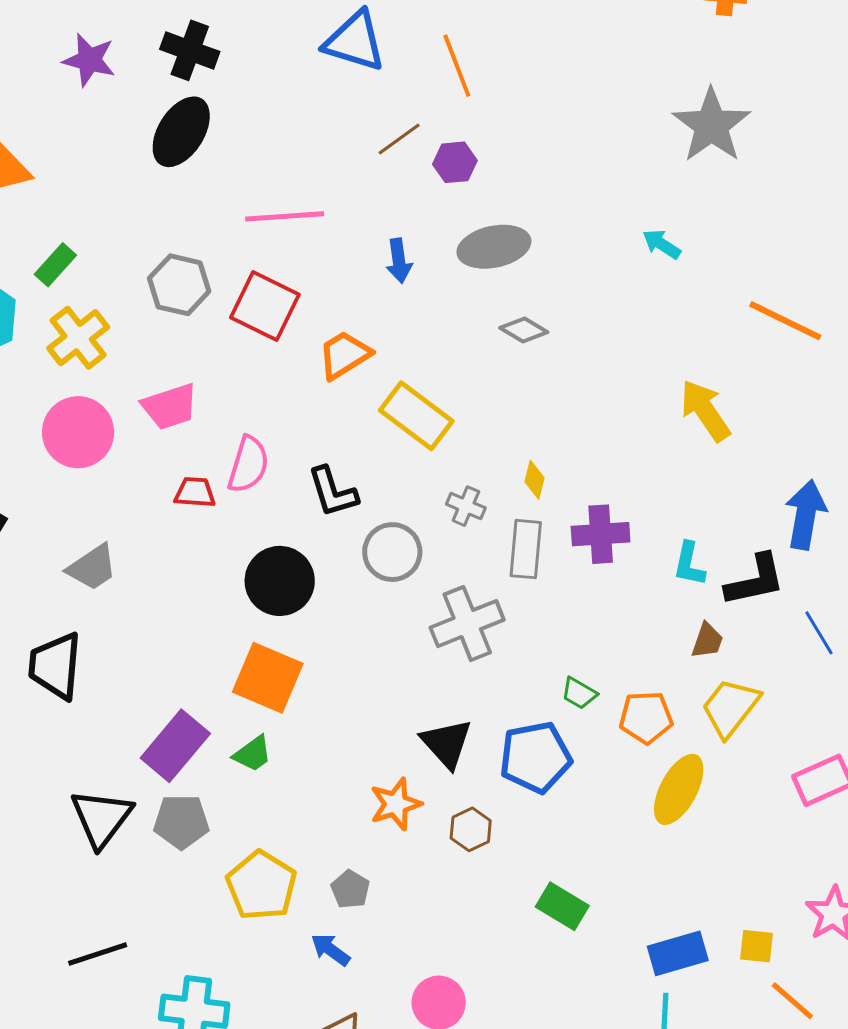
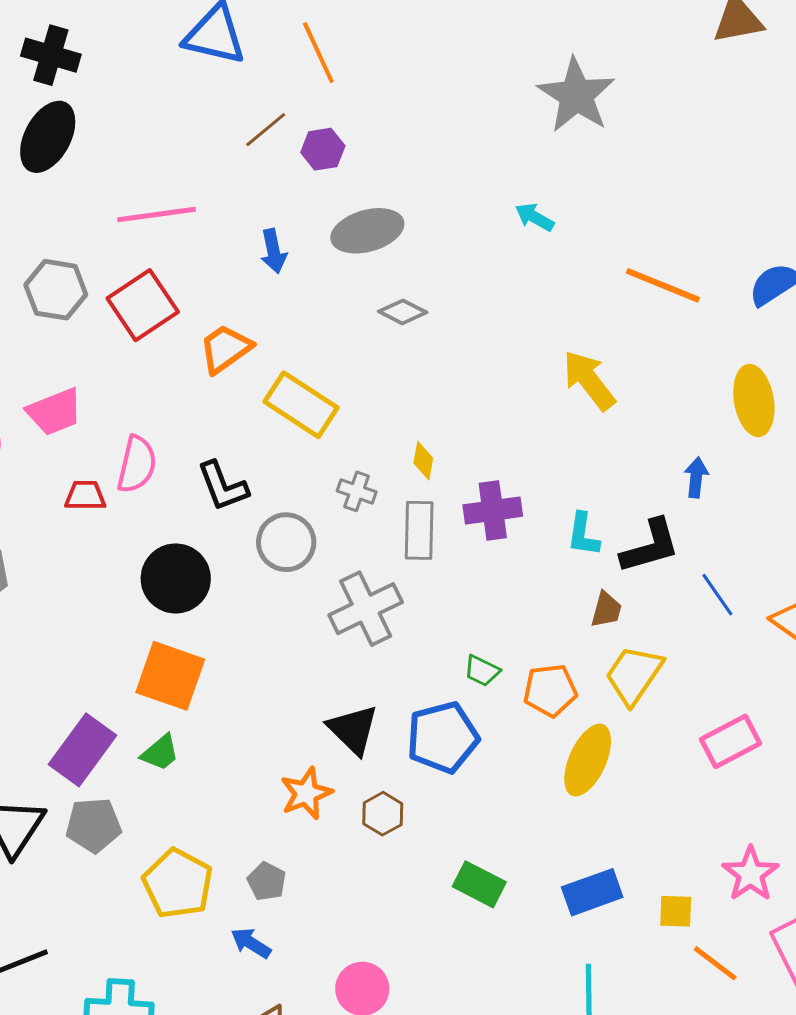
red square: (265, 306) -> (143, 305), turned 34
blue arrow: (806, 515) -> (696, 477), size x0.6
blue rectangle: (678, 953) -> (592, 892), moved

